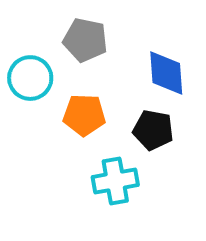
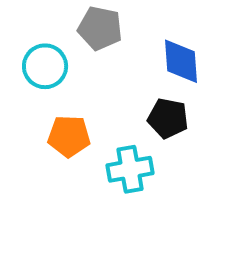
orange pentagon: (84, 115) -> (69, 136), moved

